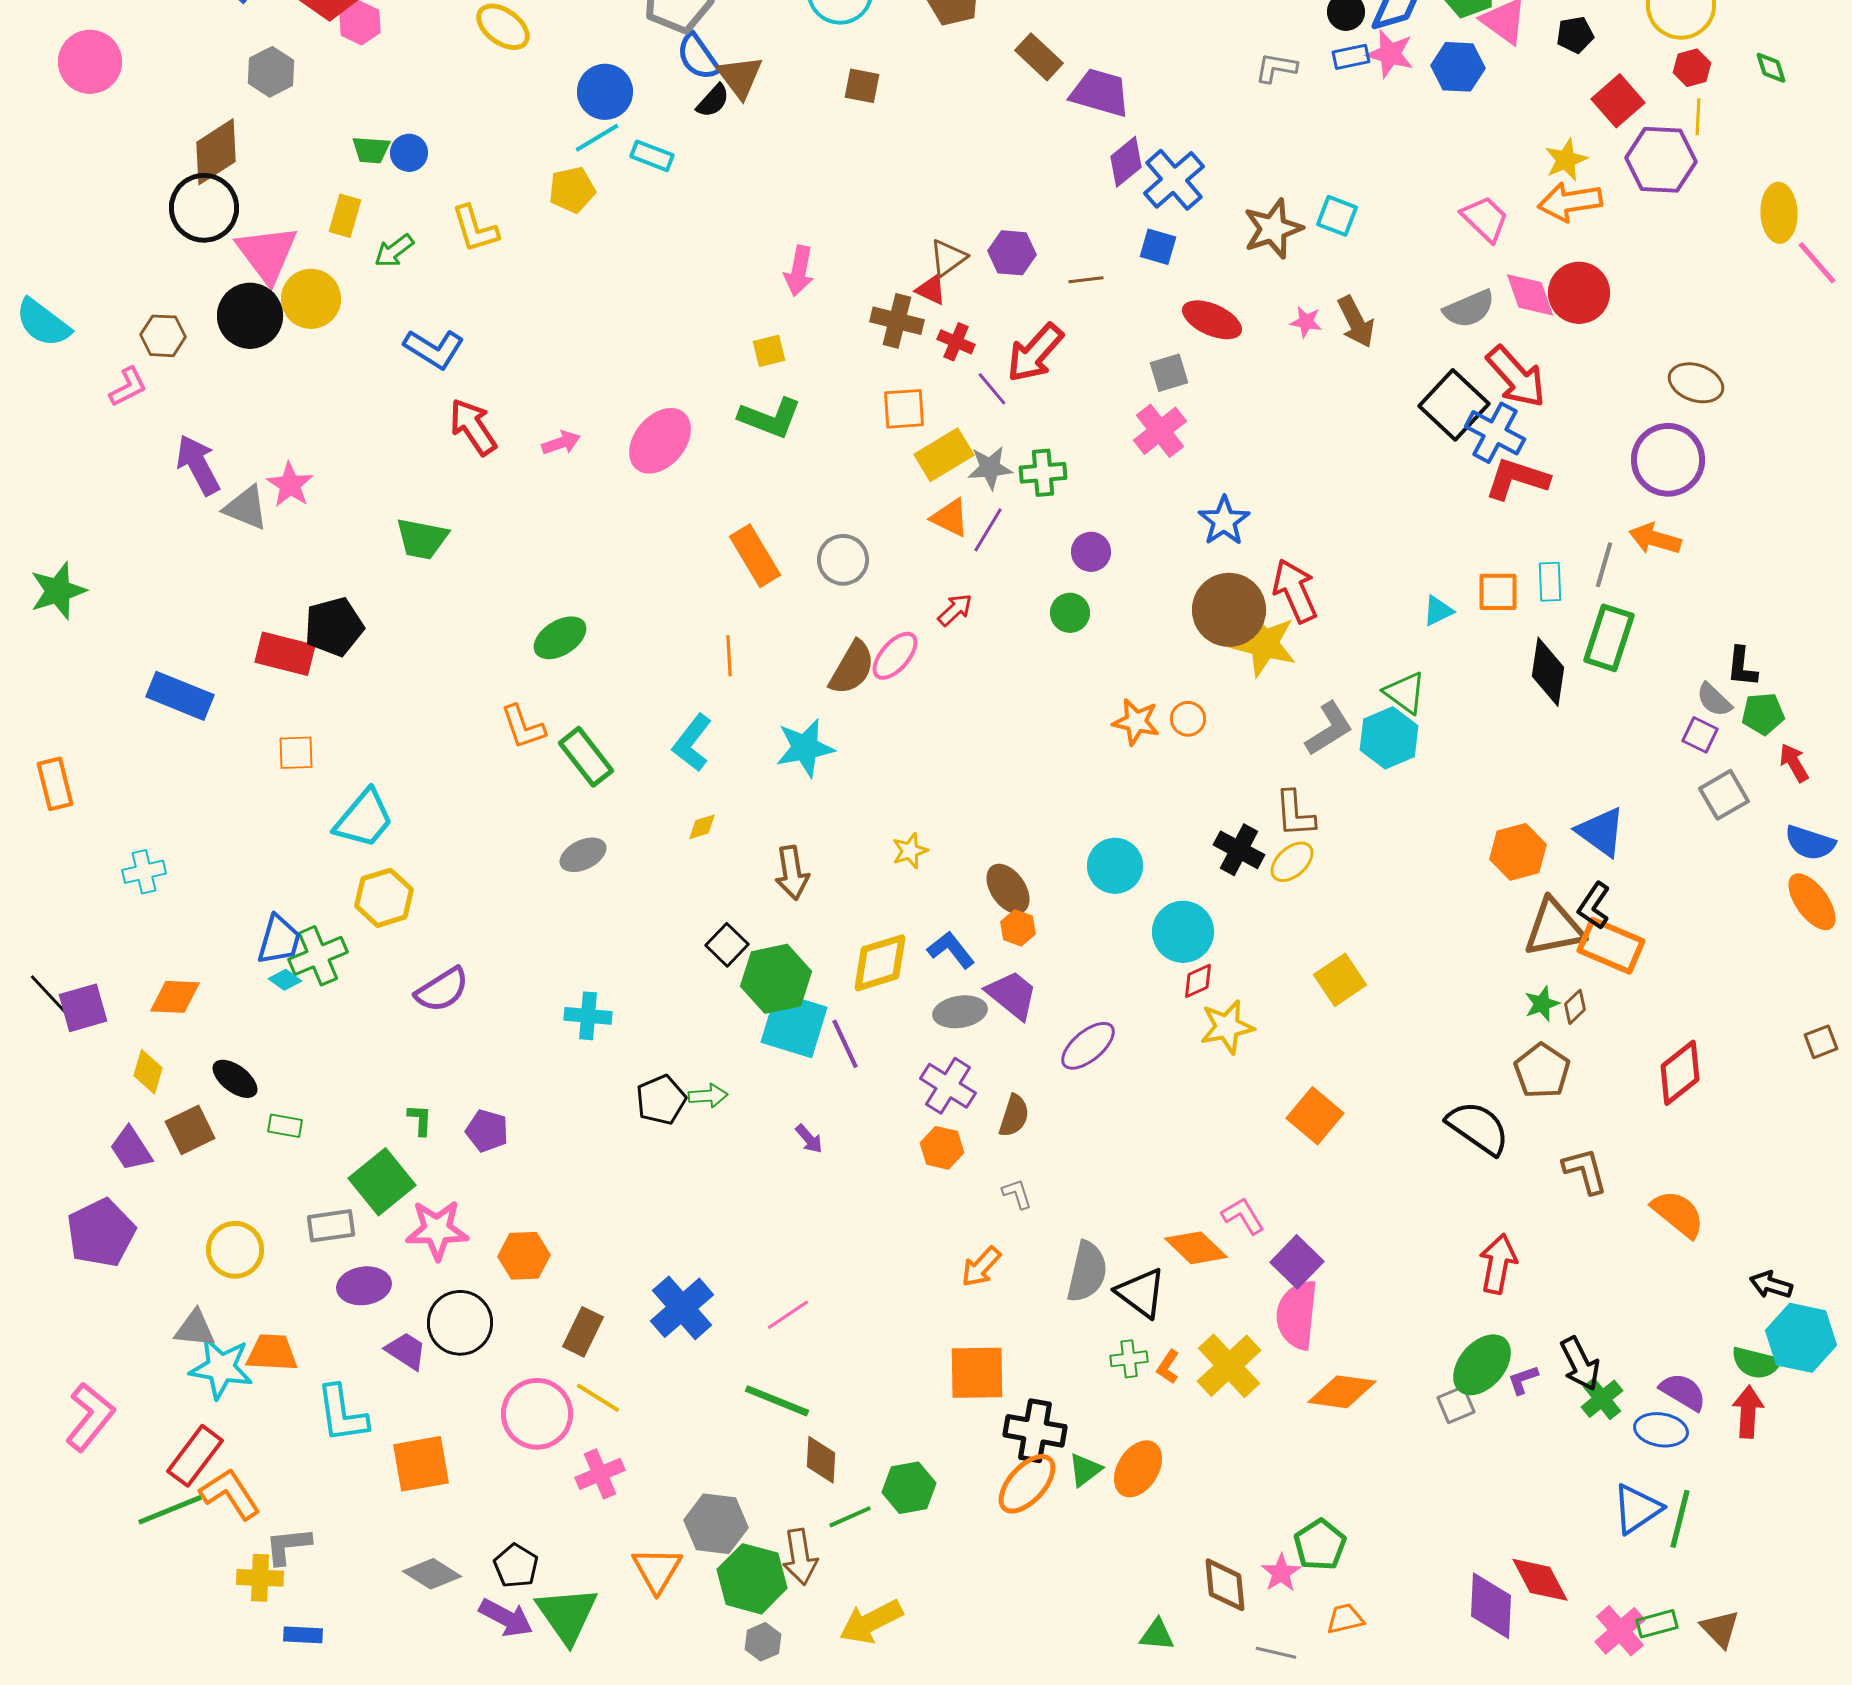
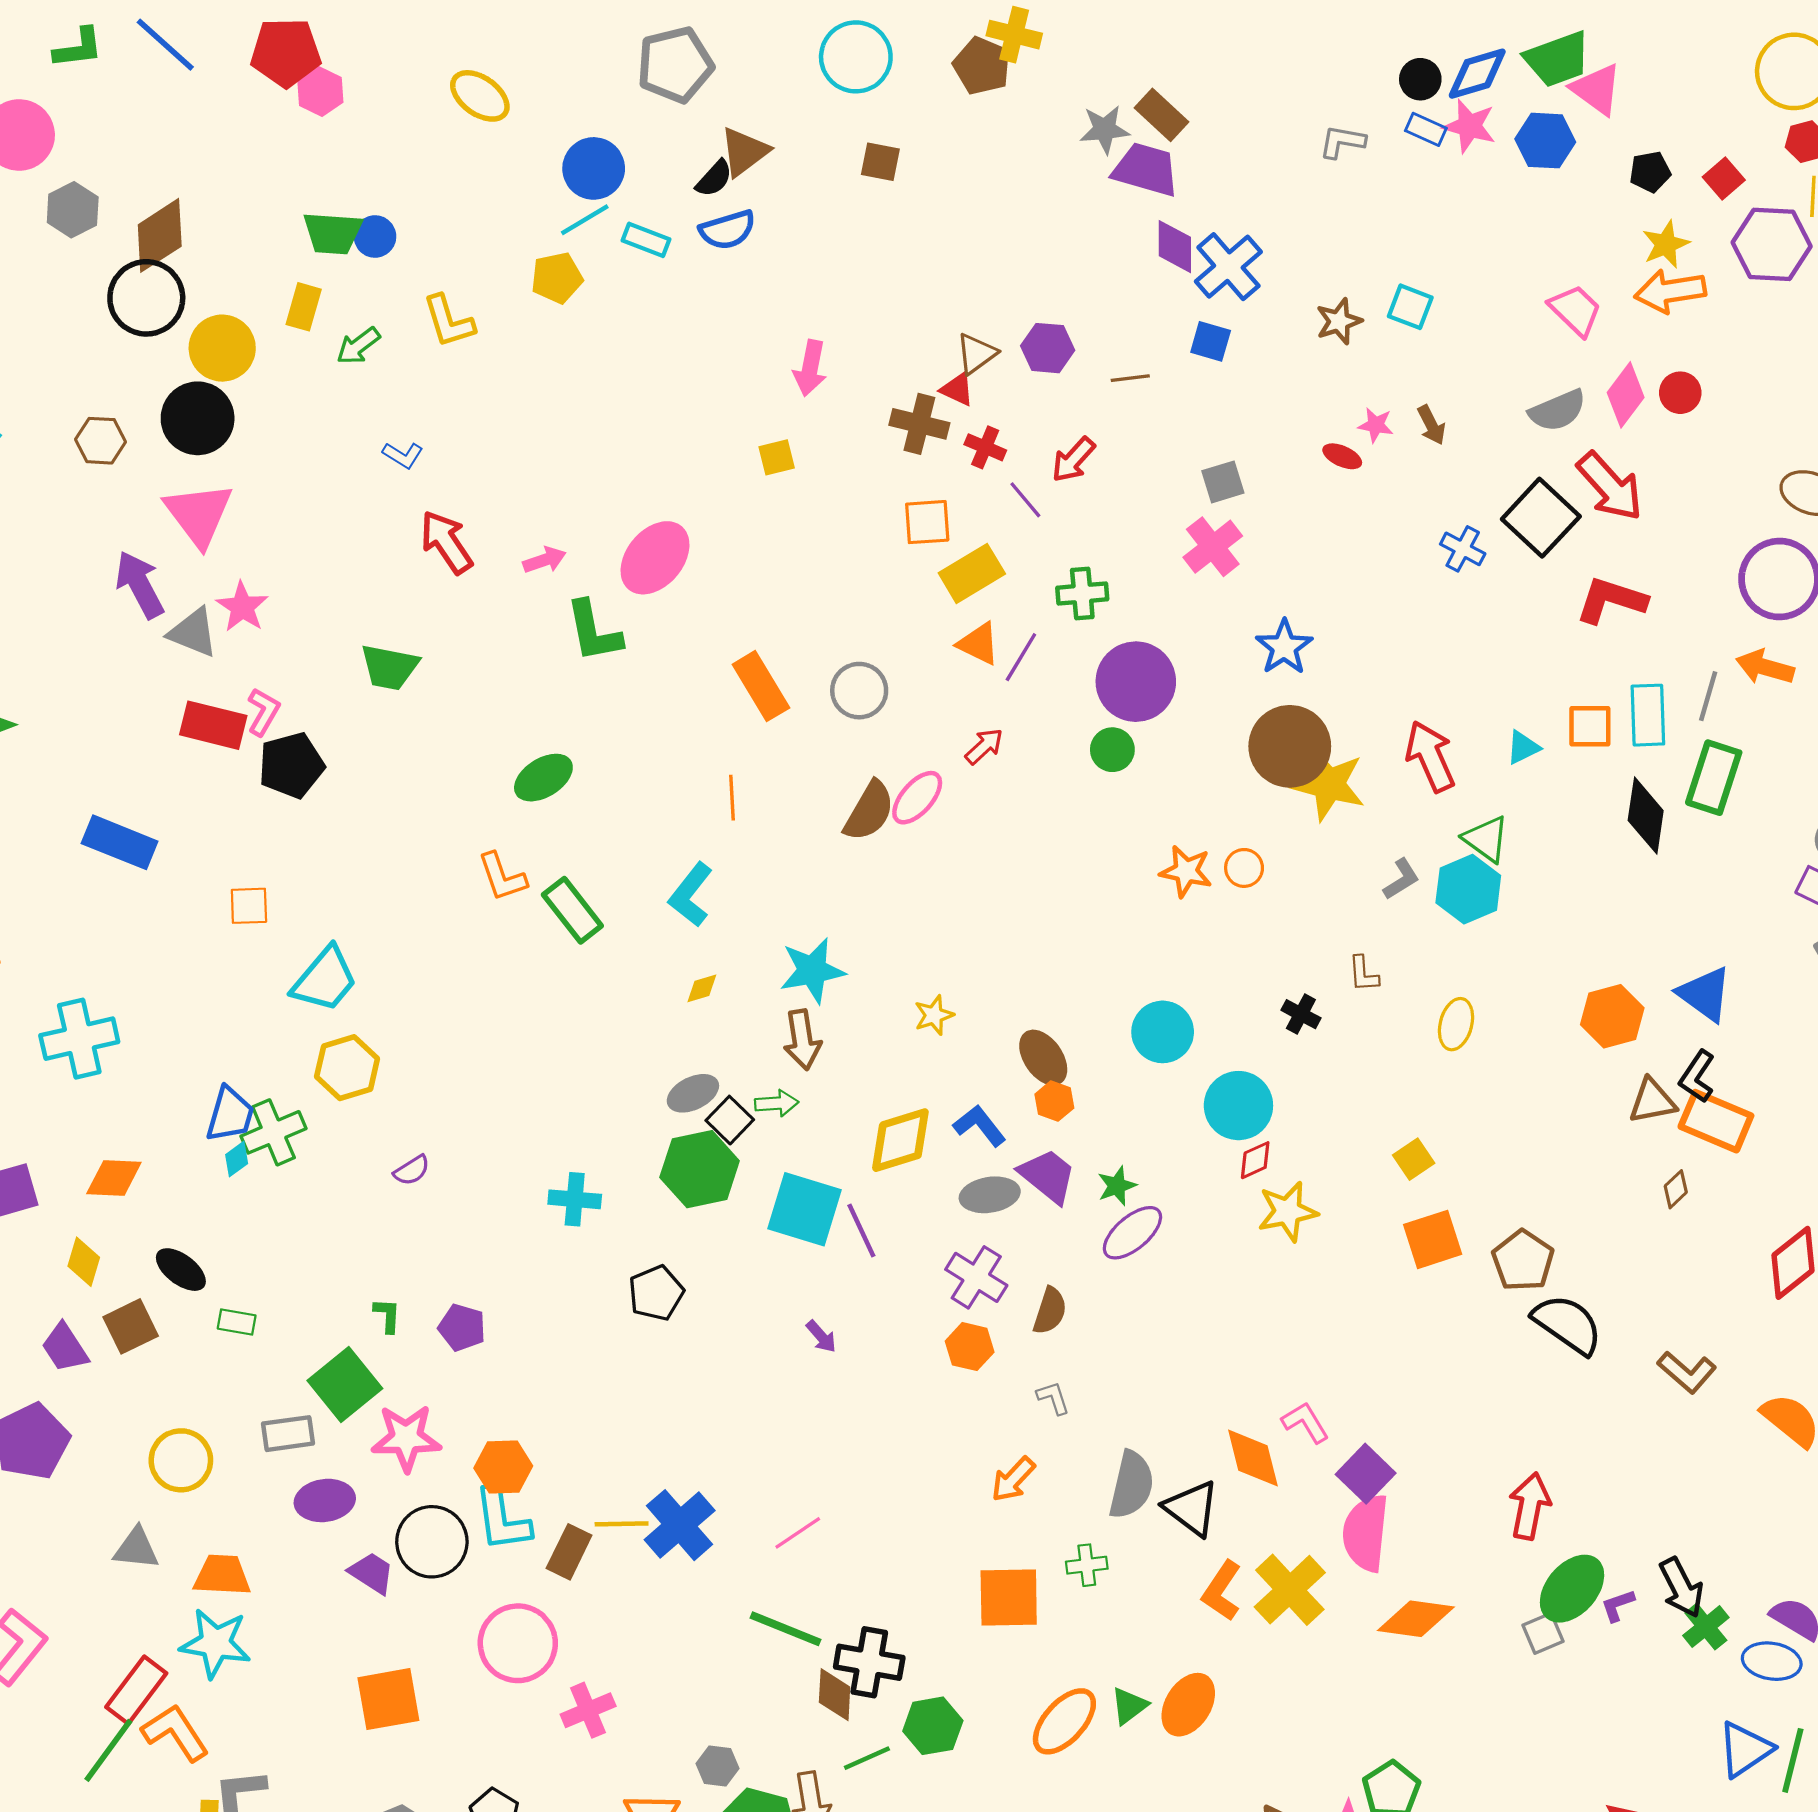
black pentagon: (1575, 35) -> (1650, 172), moved
blue semicircle: (698, 57) -> (728, 230), moved, turned -72
brown rectangle: (1039, 57) -> (1161, 115), moved
blue rectangle: (1351, 57) -> (1426, 129), turned 36
gray hexagon: (271, 72) -> (73, 210), moved
brown triangle: (740, 77) -> (744, 152), turned 30
red square: (1618, 101) -> (1724, 178), size x0.7
green trapezoid: (371, 150) -> (333, 233), size x1.4
purple diamond: (1126, 162) -> (1175, 247), turned -51
brown star: (1273, 229) -> (1339, 321), size x0.7
pink triangle: (267, 254) -> (199, 514), moved
red circle: (1579, 293) -> (1680, 393), size x0.6
pink diamond: (1530, 295) -> (1626, 395), turned 56
yellow circle: (311, 299) -> (222, 348), moved
red ellipse: (1212, 320) -> (1342, 456), moved, size x0.6
brown arrow: (1356, 322) -> (1431, 425), size x0.7
blue L-shape: (434, 349) -> (403, 455), size x0.6
red arrow: (1035, 353) -> (1073, 460), size x0.7
pink L-shape: (128, 387) -> (263, 712), moved, turned -33
green L-shape: (770, 418) -> (594, 631), moved, turned 58
blue cross: (1495, 433) -> (1463, 549), moved, size x0.7
gray star: (990, 468) -> (1105, 129), moved
purple circle: (1091, 552) -> (1136, 682), size x1.8
cyan rectangle: (1550, 582) -> (1648, 715), size x1.4
red arrow: (1295, 591) -> (1430, 756), moved
red rectangle: (285, 654) -> (213, 725), moved
gray L-shape: (1329, 729) -> (1401, 879), size x0.7
cyan star: (805, 748) -> (812, 971), moved
brown L-shape: (1295, 814) -> (1363, 974), size x0.7
black cross: (1239, 850) -> (1301, 1014), size x0.7
gray ellipse: (583, 855) -> (693, 1093), moved
yellow ellipse: (1292, 862) -> (1456, 1024), moved, turned -33
cyan cross: (144, 872) -> (79, 1039), size x1.6
brown triangle: (1554, 928) -> (1652, 1101), size x0.7
green hexagon: (776, 979) -> (700, 1169), moved
cyan diamond: (285, 980) -> (237, 1159), turned -72
yellow square: (1340, 980) -> (1414, 1159), size x0.7
purple semicircle: (442, 990) -> (412, 1170), size x0.6
green star: (1542, 1004) -> (1117, 1186), moved
brown pentagon: (1542, 1071) -> (1523, 1261), moved
green arrow: (708, 1096) -> (777, 1103), moved
orange square: (1315, 1116) -> (1433, 1239), moved, turned 32
brown L-shape: (1585, 1171) -> (1687, 1372), turned 146
orange diamond: (1196, 1248) -> (1253, 1458), turned 32
red arrow: (1498, 1264) -> (1530, 1506), moved
green cross: (1129, 1359) -> (1087, 1565), moved
orange L-shape: (1168, 1367) -> (1222, 1591), size x1.6
cyan star: (221, 1368) -> (215, 1643), moved
yellow line: (598, 1398) -> (622, 1524), moved, turned -33
cyan L-shape: (342, 1414) -> (502, 1519), moved
black cross: (1035, 1431) -> (869, 1662), moved
green line: (170, 1510) -> (108, 1750), turned -32
gray hexagon: (716, 1524) -> (717, 1766), size x0.6

